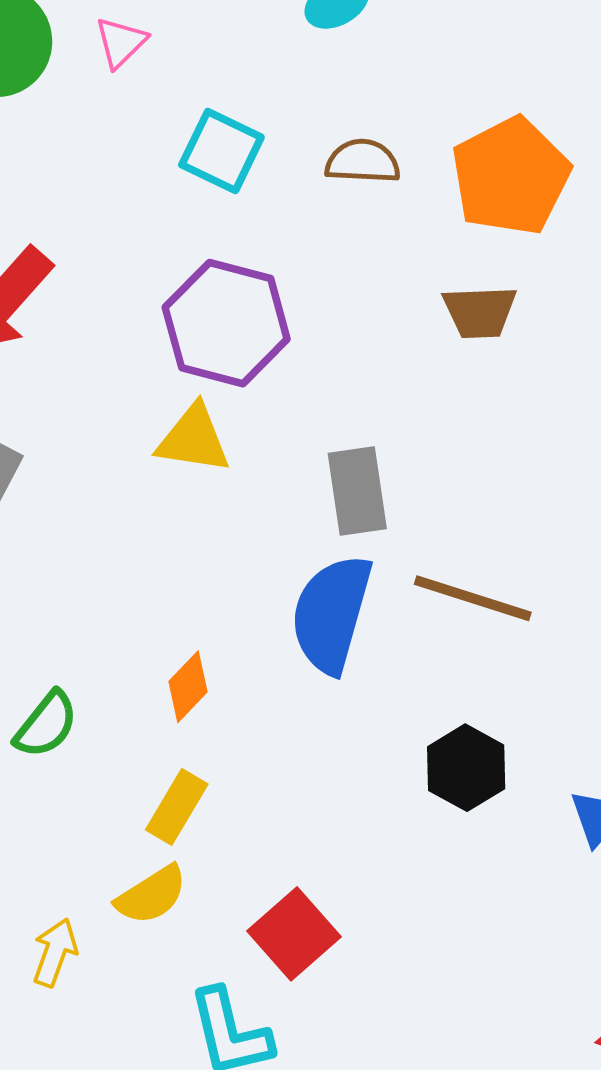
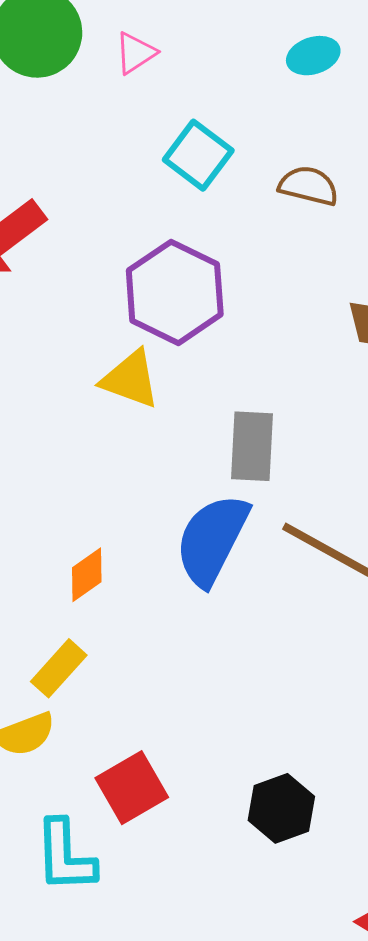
black hexagon: (466, 768) -> (281, 808), moved

